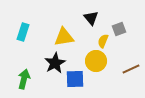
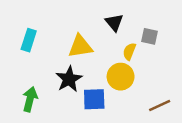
gray square: (119, 29) -> (150, 36), turned 32
brown line: (131, 69) -> (160, 106), moved

